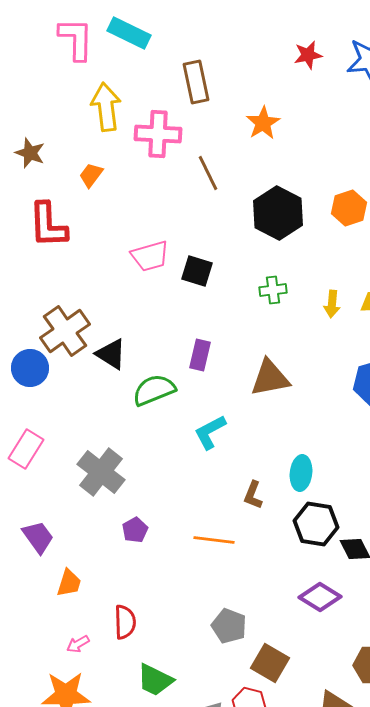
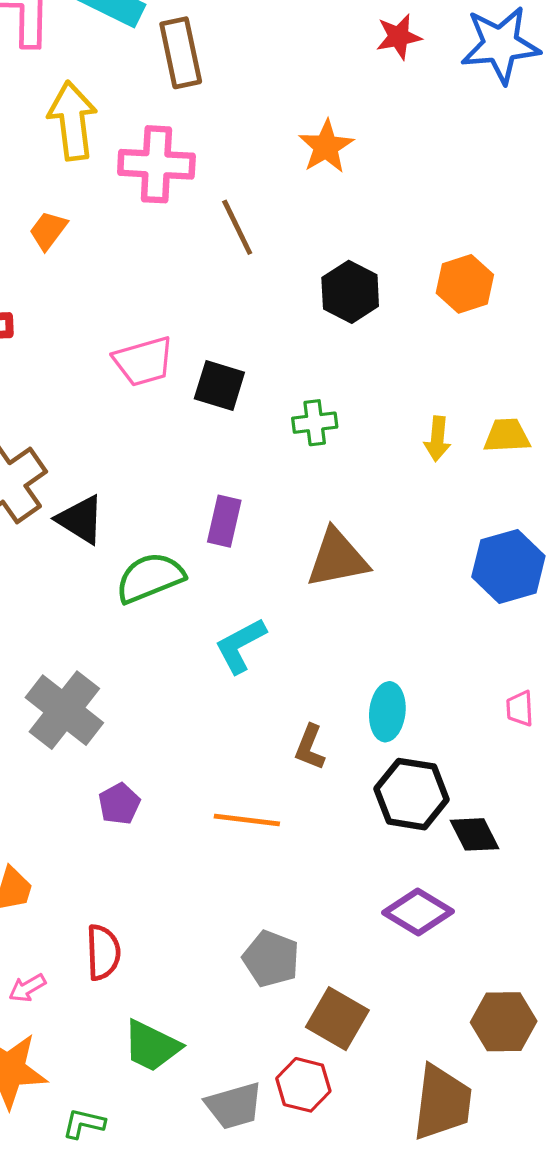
brown rectangle: (196, 82) -> (181, 53), moved
black hexagon: (278, 213) -> (350, 292), size x0.7
green cross: (273, 290) -> (315, 423), moved

